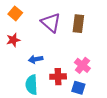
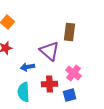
purple triangle: (51, 23) -> (50, 51), moved
blue square: (78, 88) -> (70, 95), turned -32

